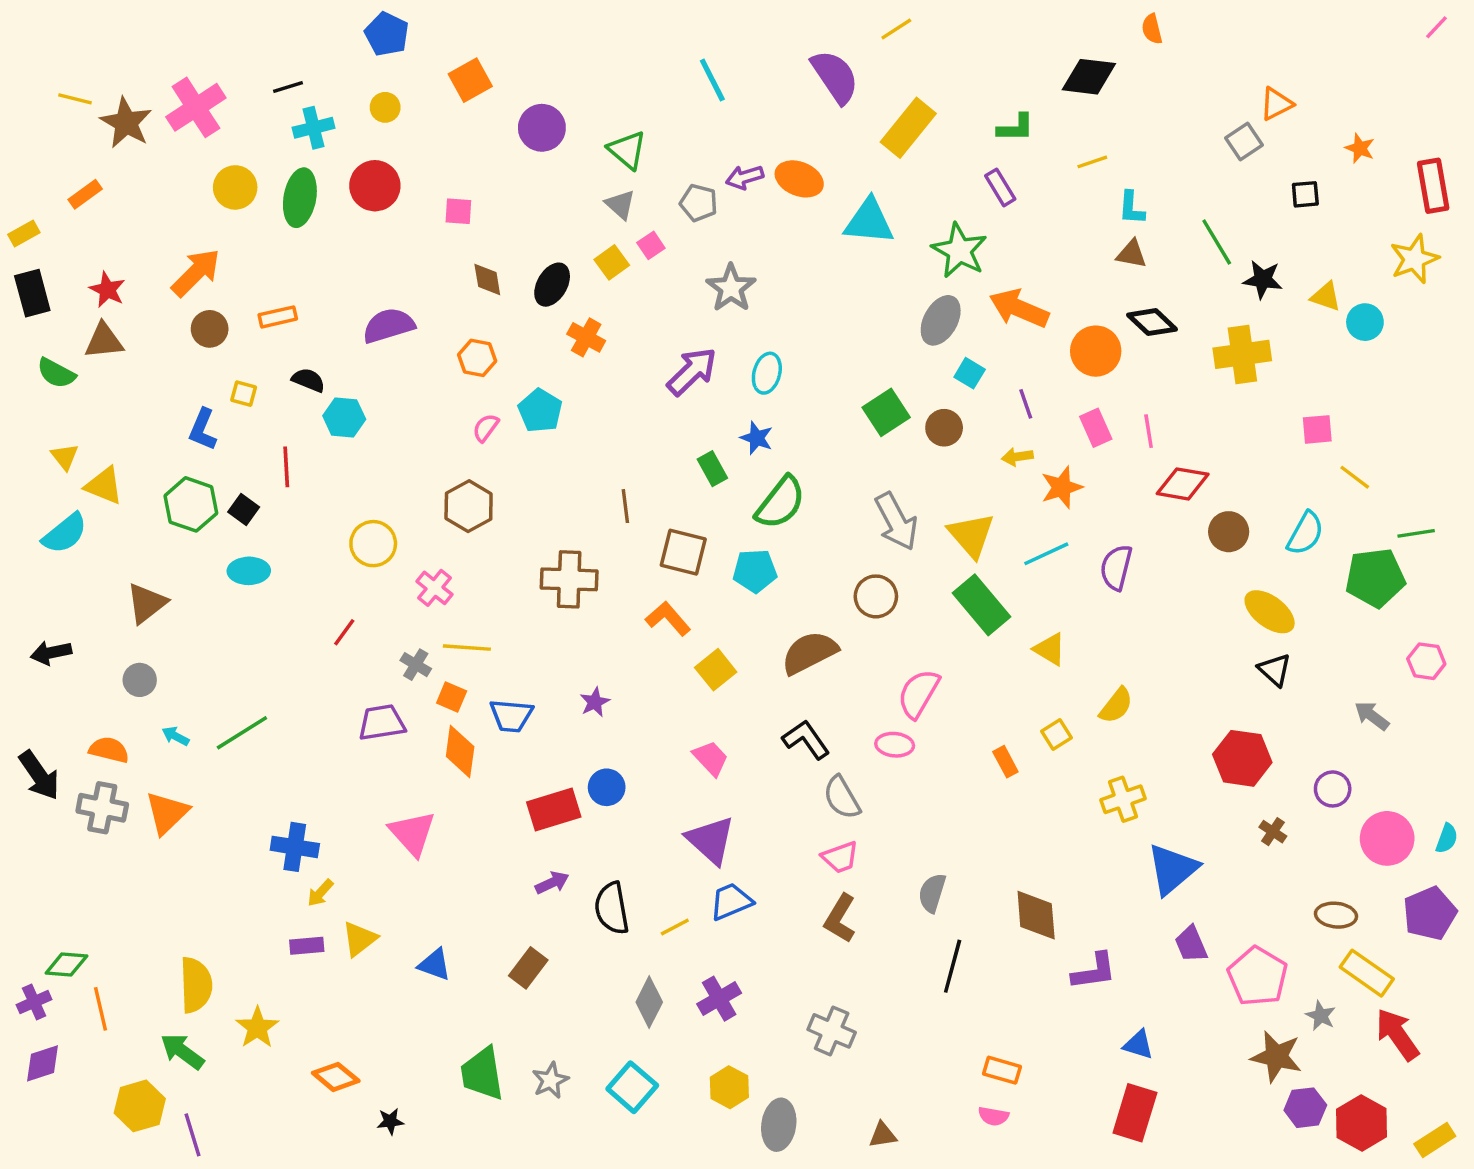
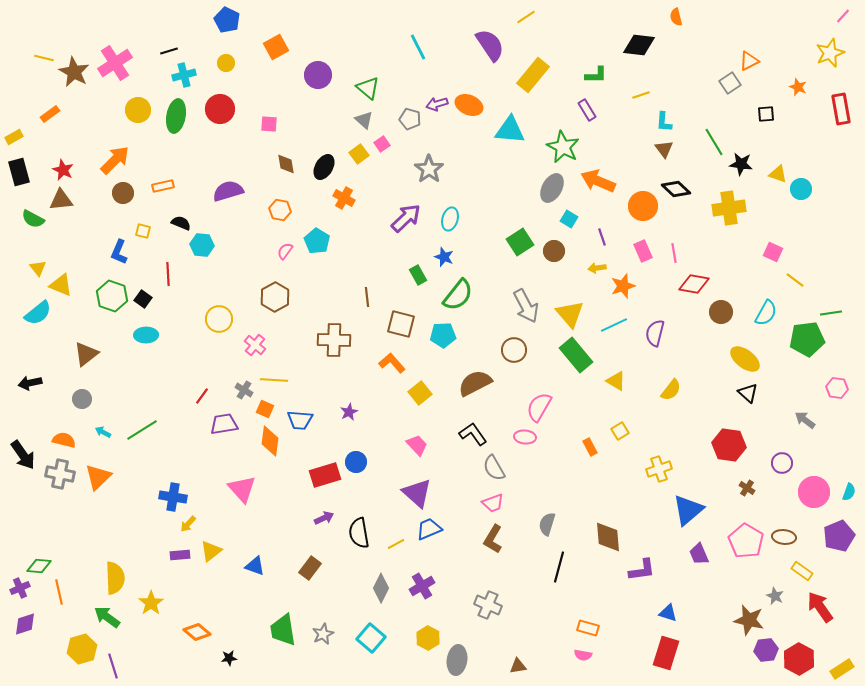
brown triangle: (1131, 254) -> (664, 149), turned 42
yellow star: (1414, 259) -> (830, 53), moved
pink square: (1317, 429) -> (773, 252), turned 30
red line: (344, 632) -> (202, 396), moved
yellow semicircle: (1116, 705) -> (671, 390), moved
yellow rectangle: (1367, 973) -> (802, 571), size x0.7
pink pentagon: (1258, 976) -> (746, 541), moved

